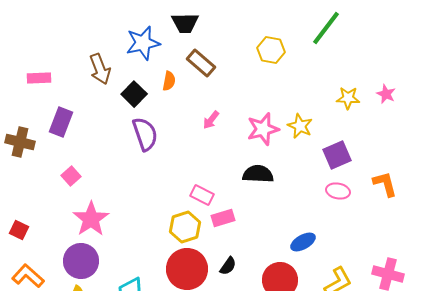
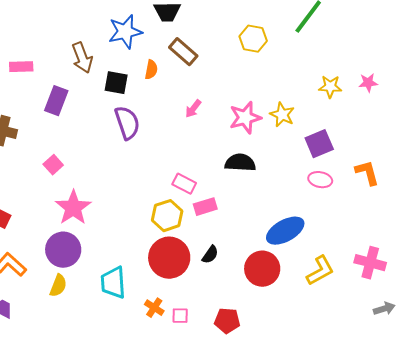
black square: (134, 94) -> (116, 83), turned -35
pink star: (386, 94) -> (368, 83), turned -30
purple rectangle: (61, 122) -> (56, 101), moved
blue ellipse: (303, 242) -> (285, 231), size x1.5

